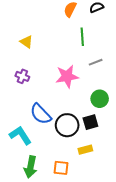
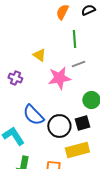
yellow triangle: (26, 42) -> (39, 55), moved
gray line: (96, 62) -> (78, 64), moved
yellow rectangle: (85, 150) -> (77, 150), size x1.6

